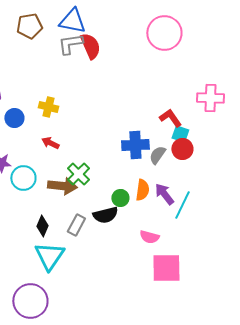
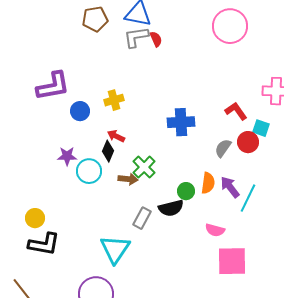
red semicircle: (90, 46) -> (156, 39), size x0.6
yellow cross: (48, 107) -> (114, 100), turned -30
cyan square: (180, 134) -> (261, 128), moved
blue cross: (135, 145) -> (181, 122), moved
brown arrow: (62, 186) -> (128, 179), size x0.7
black diamond: (42, 226) -> (108, 151), moved

